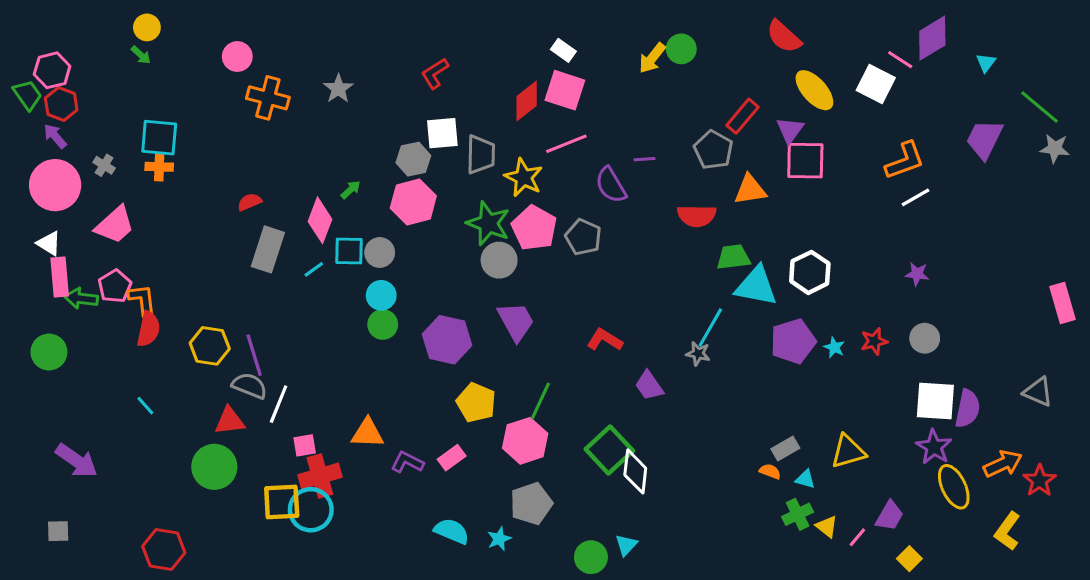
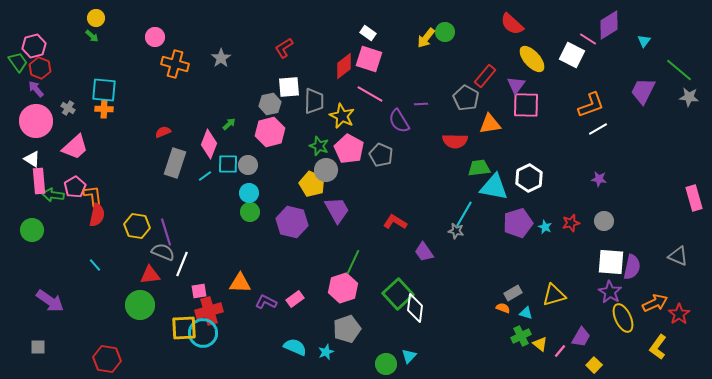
pink line: (566, 144) -> (370, 94), turned 52
green star: (488, 223) -> (319, 146), size x0.7
yellow pentagon: (476, 403) -> (312, 184), moved

